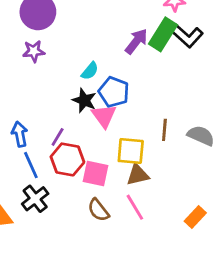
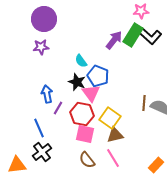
cyan semicircle: (90, 71) -> (81, 61), turned 104
brown line: (164, 130) -> (144, 103), moved
blue arrow: (20, 134) -> (47, 94), moved
yellow square: (131, 151) -> (110, 118), turned 30
red hexagon: (67, 159) -> (82, 114), moved

